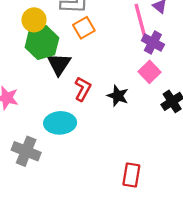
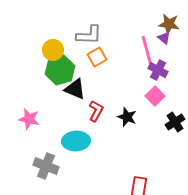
black triangle: (59, 64) -> (75, 89), turned -40

